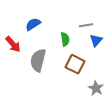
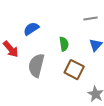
gray line: (86, 25) -> (91, 18), moved

